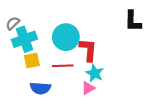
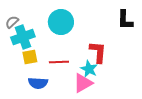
cyan circle: (66, 37) -> (61, 22), moved
red L-shape: (88, 50) -> (98, 52), moved
pink triangle: (88, 88) -> (83, 83), size x1.5

